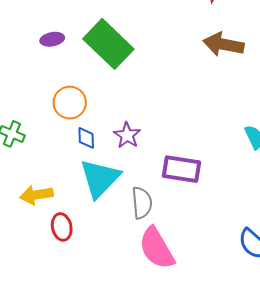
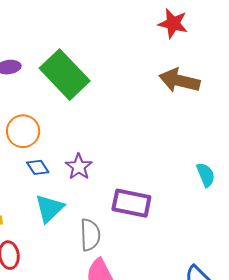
blue diamond: (86, 138) -> (38, 167), turned -35
cyan triangle: (100, 178) -> (49, 208), size x0.7

